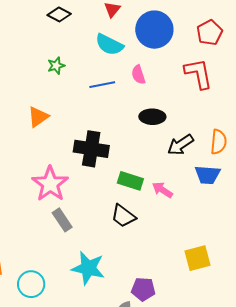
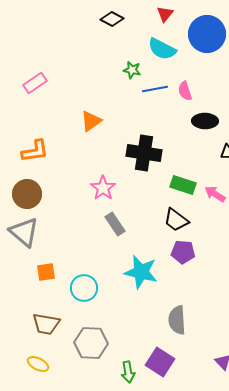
green star: (56, 66) -> (132, 70), moved, turned 30
pink semicircle: (138, 75) -> (185, 91), moved
pink star: (50, 184) -> (103, 188), size x0.7
purple pentagon: (143, 289) -> (183, 252), moved

